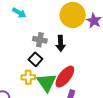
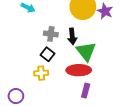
red ellipse: (65, 77) -> (79, 70), turned 55
green triangle: (47, 83) -> (86, 51), moved

